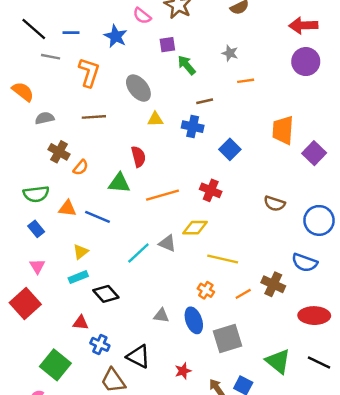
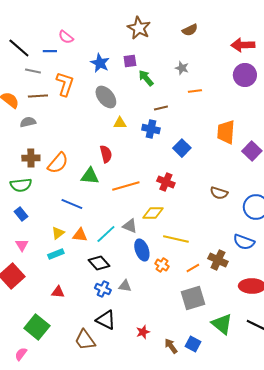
pink semicircle: (142, 16) -> (66, 37), moved
blue star: (116, 36) -> (100, 63), moved
brown line: (94, 117) -> (38, 96), moved
brown cross: (59, 152) -> (31, 158), moved, turned -30
orange semicircle: (81, 167) -> (58, 163), size x1.6
orange triangle: (67, 208) -> (80, 235), moved
black diamond: (106, 294) -> (99, 263), moved
blue ellipse: (194, 320) -> (142, 250), moved
gray square: (228, 338) -> (193, 298), moved
blue cross: (100, 344) -> (103, 289), moved

